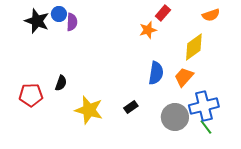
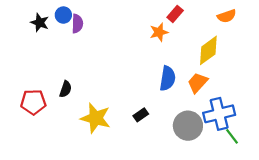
black star: (37, 21) -> (40, 23), size x0.7
green line: (206, 127) -> (232, 136), moved

